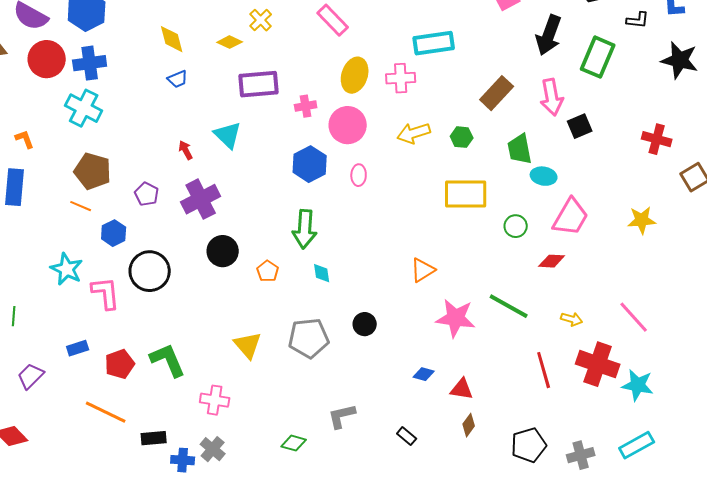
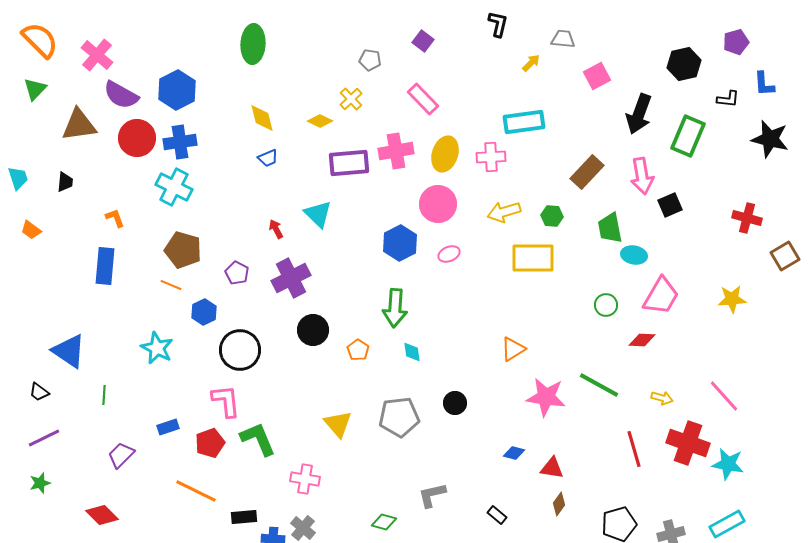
pink cross: (306, 106) -> (396, 151), moved, size x1.6
pink ellipse: (359, 175) -> (449, 254), turned 65
yellow rectangle: (466, 194) -> (533, 258), moved
pink L-shape: (106, 293) -> (226, 401), moved

